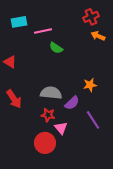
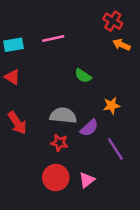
red cross: (91, 17) -> (113, 21), turned -35
cyan rectangle: (19, 22) -> (14, 45), moved
green semicircle: (56, 48) -> (83, 76), moved
pink triangle: (61, 128) -> (87, 180), moved, turned 32

